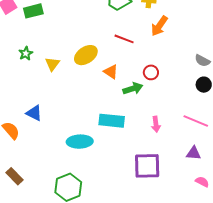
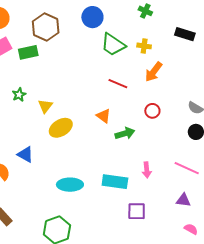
yellow ellipse: (86, 55) -> (61, 128), moved
red circle: (151, 72) -> (152, 111), moved
cyan rectangle: (112, 121) -> (115, 182), moved
purple square: (147, 166) -> (137, 211), size x0.7

